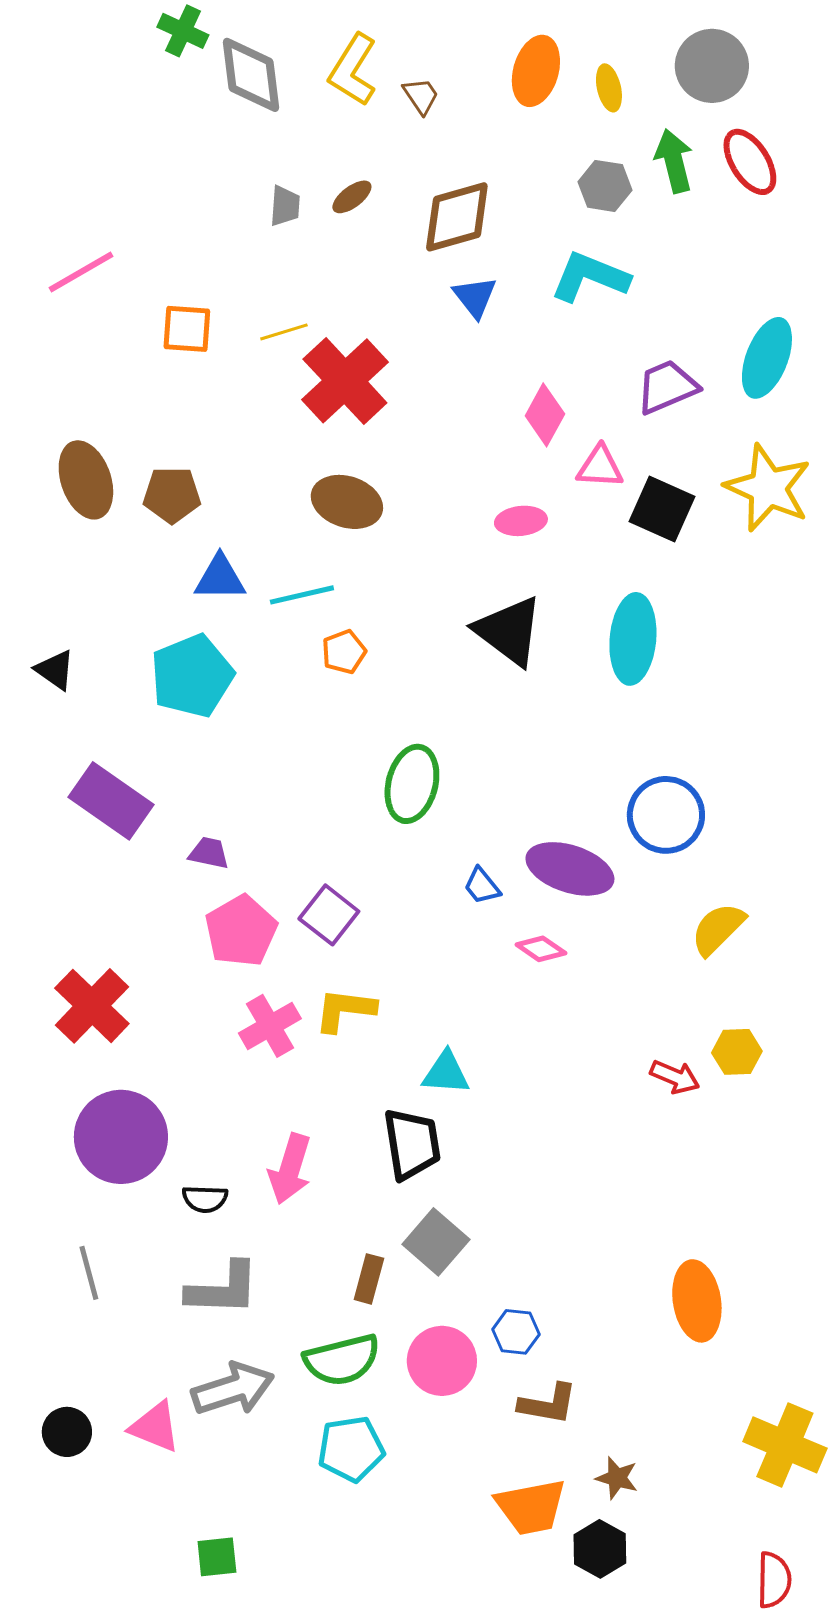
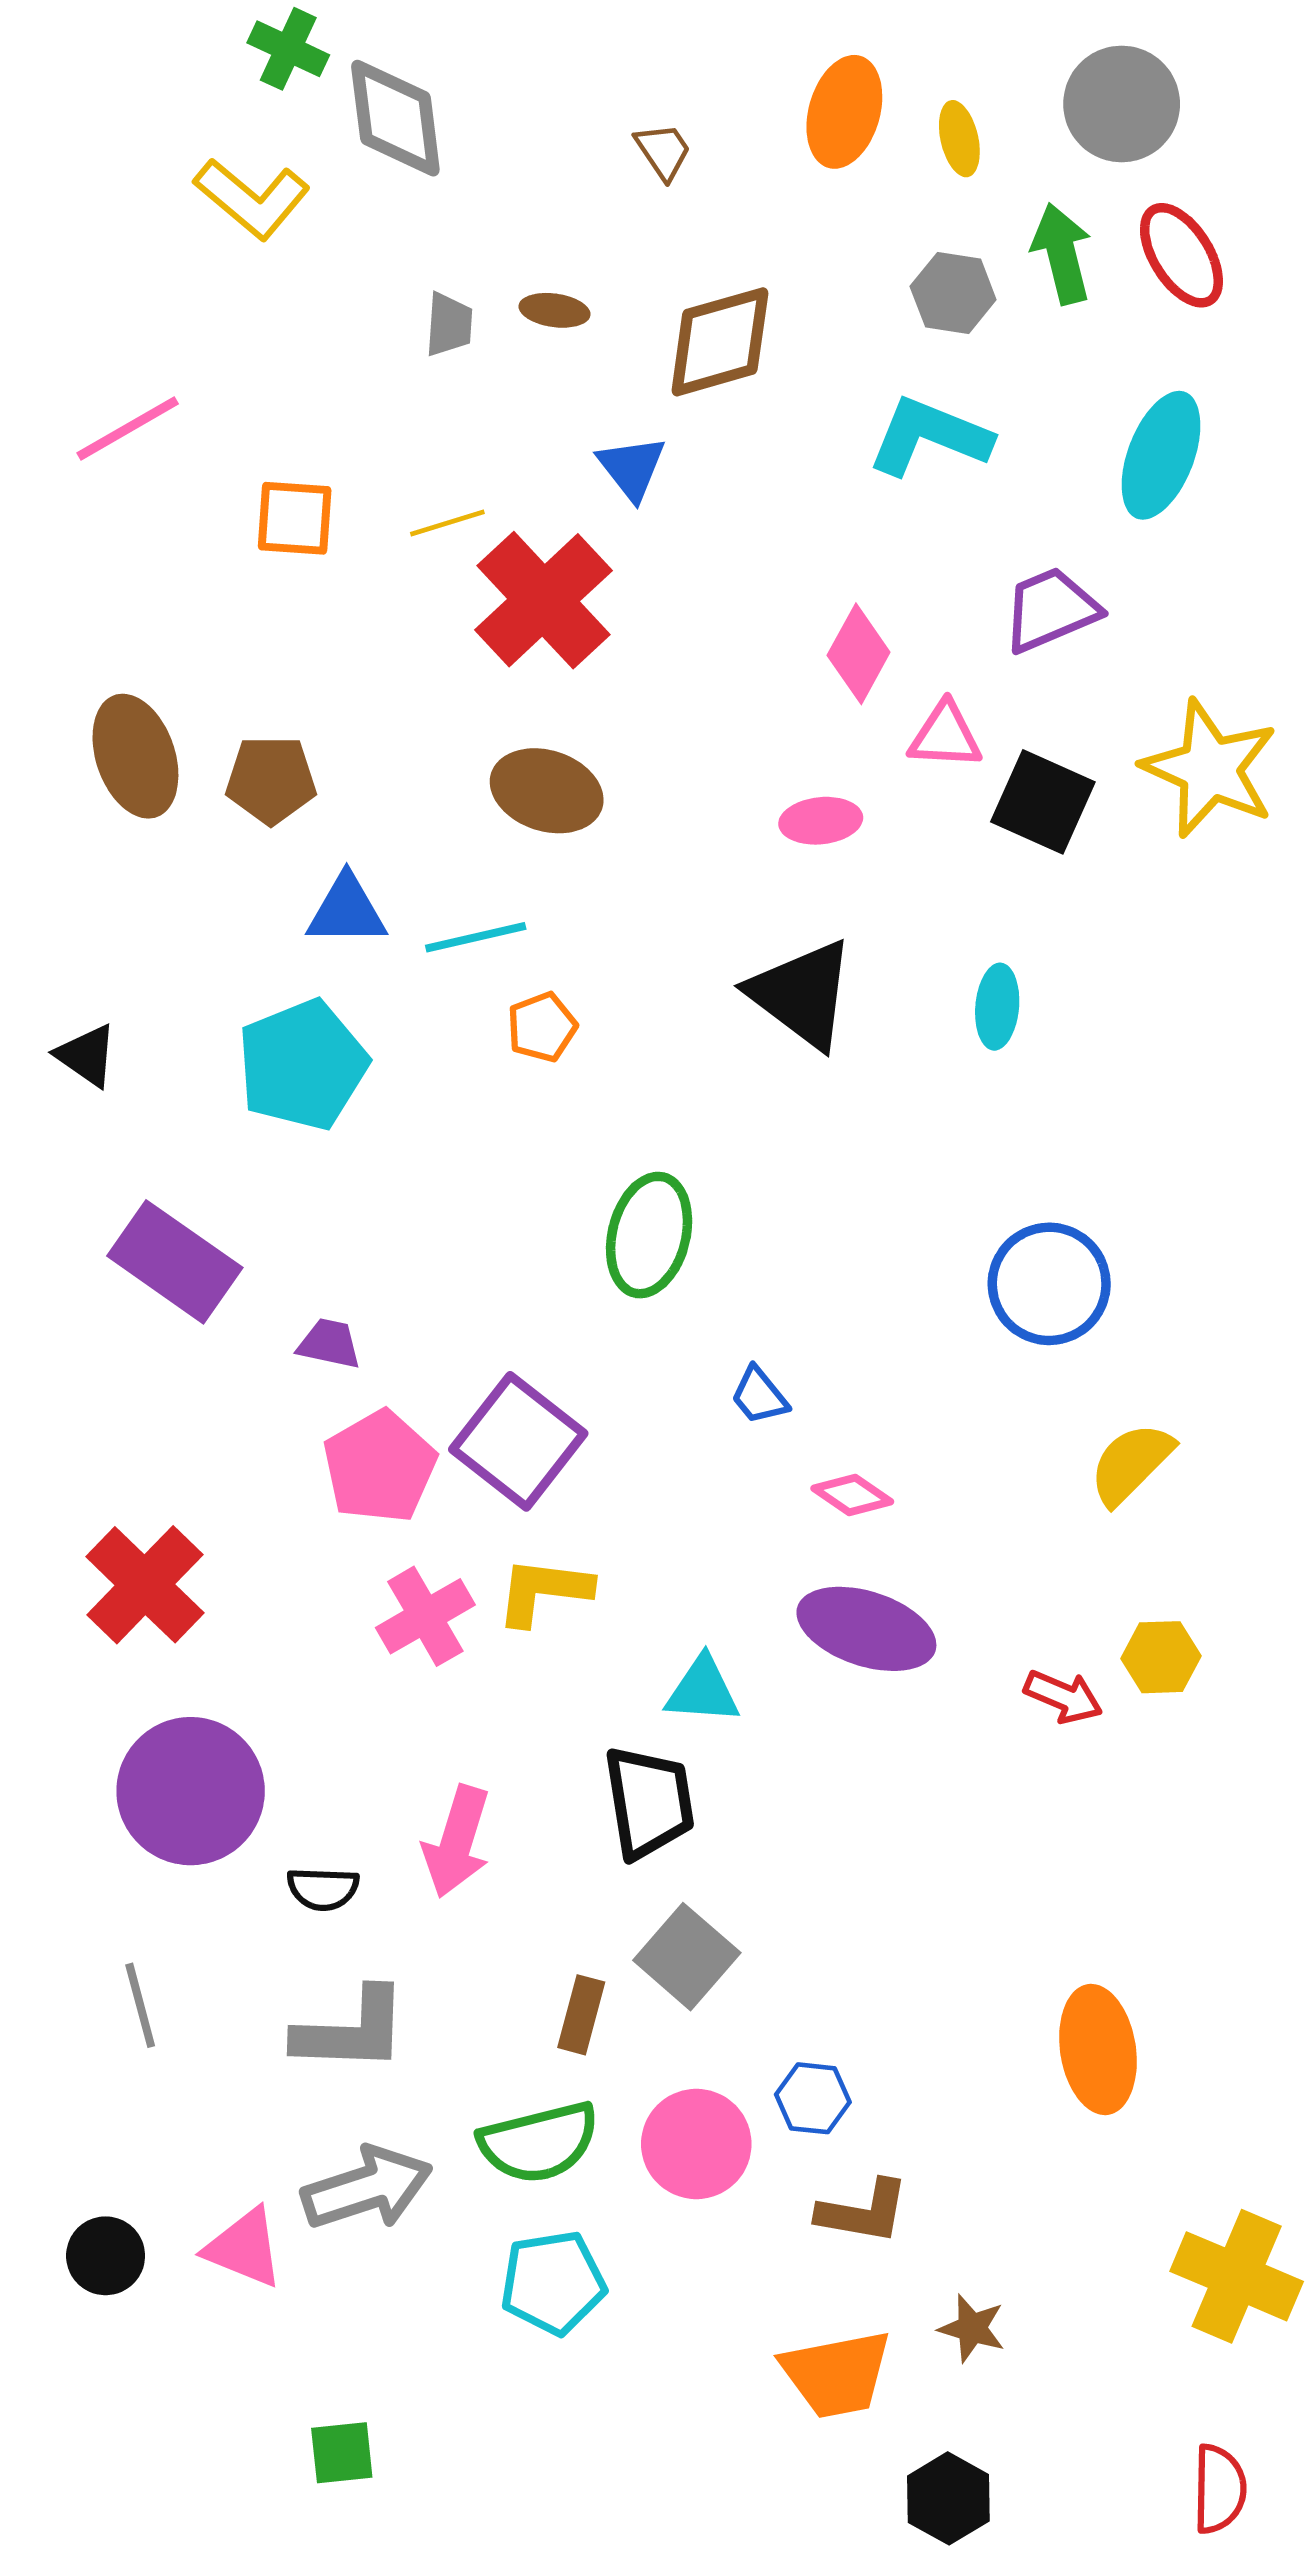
yellow L-shape: (353, 70) -> (252, 198), moved, turned -82
brown ellipse: (352, 197) -> (555, 310), turned 45
blue triangle: (475, 297) -> (632, 468), moved
cyan ellipse: (767, 358) -> (1161, 455), moved
cyan ellipse: (633, 639) -> (997, 1007), size x0.6
purple ellipse: (570, 869) -> (866, 1629), moved
purple square: (329, 915) -> (518, 1441), size x1.4
black hexagon: (600, 1549) -> (948, 2498), moved

